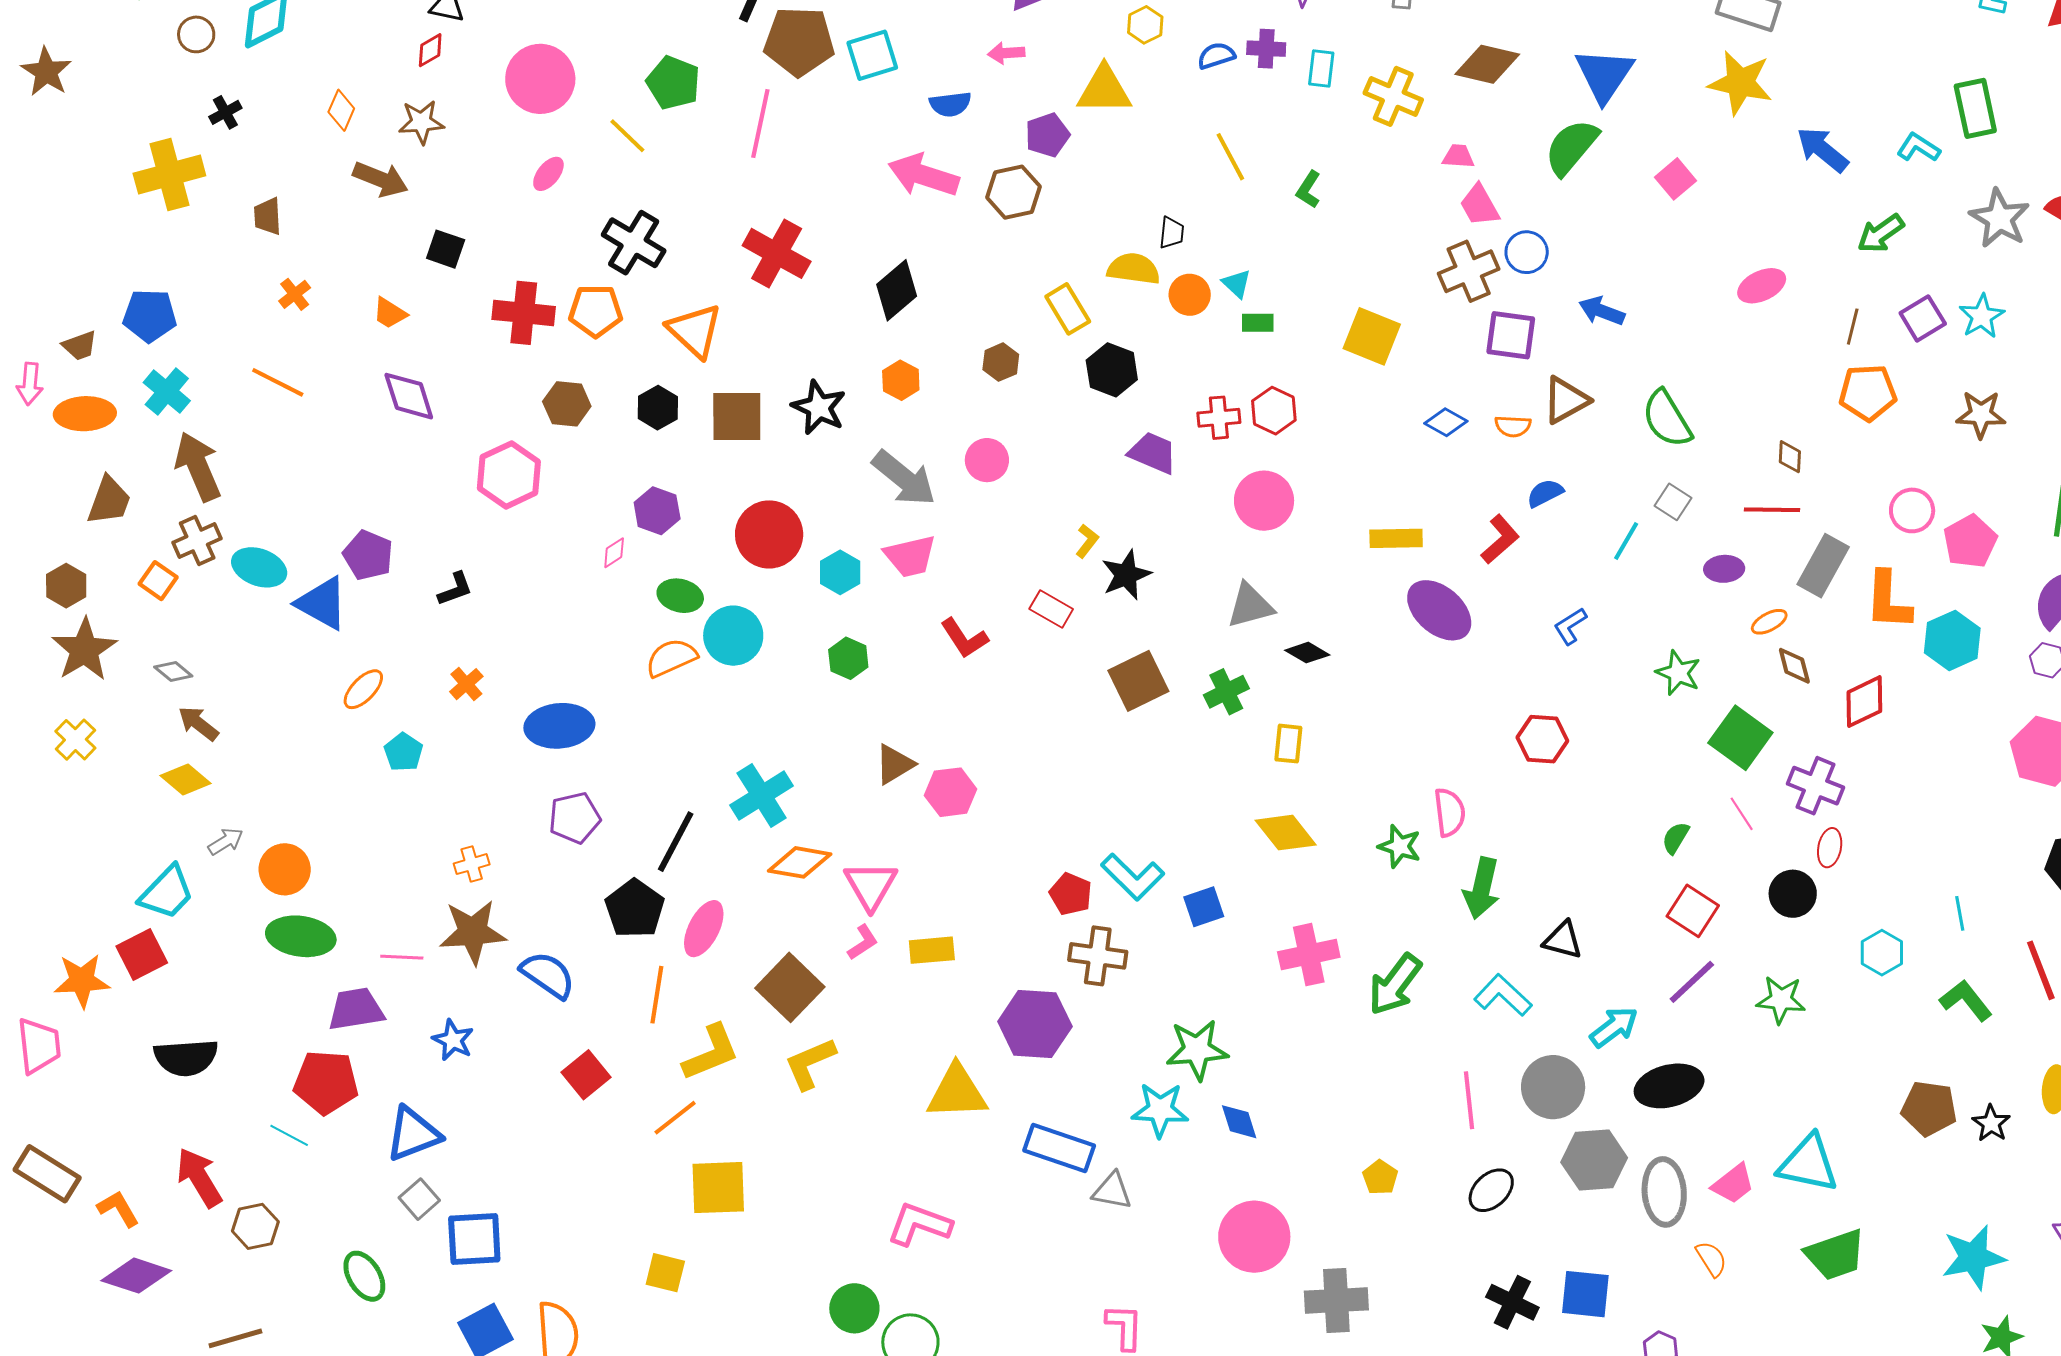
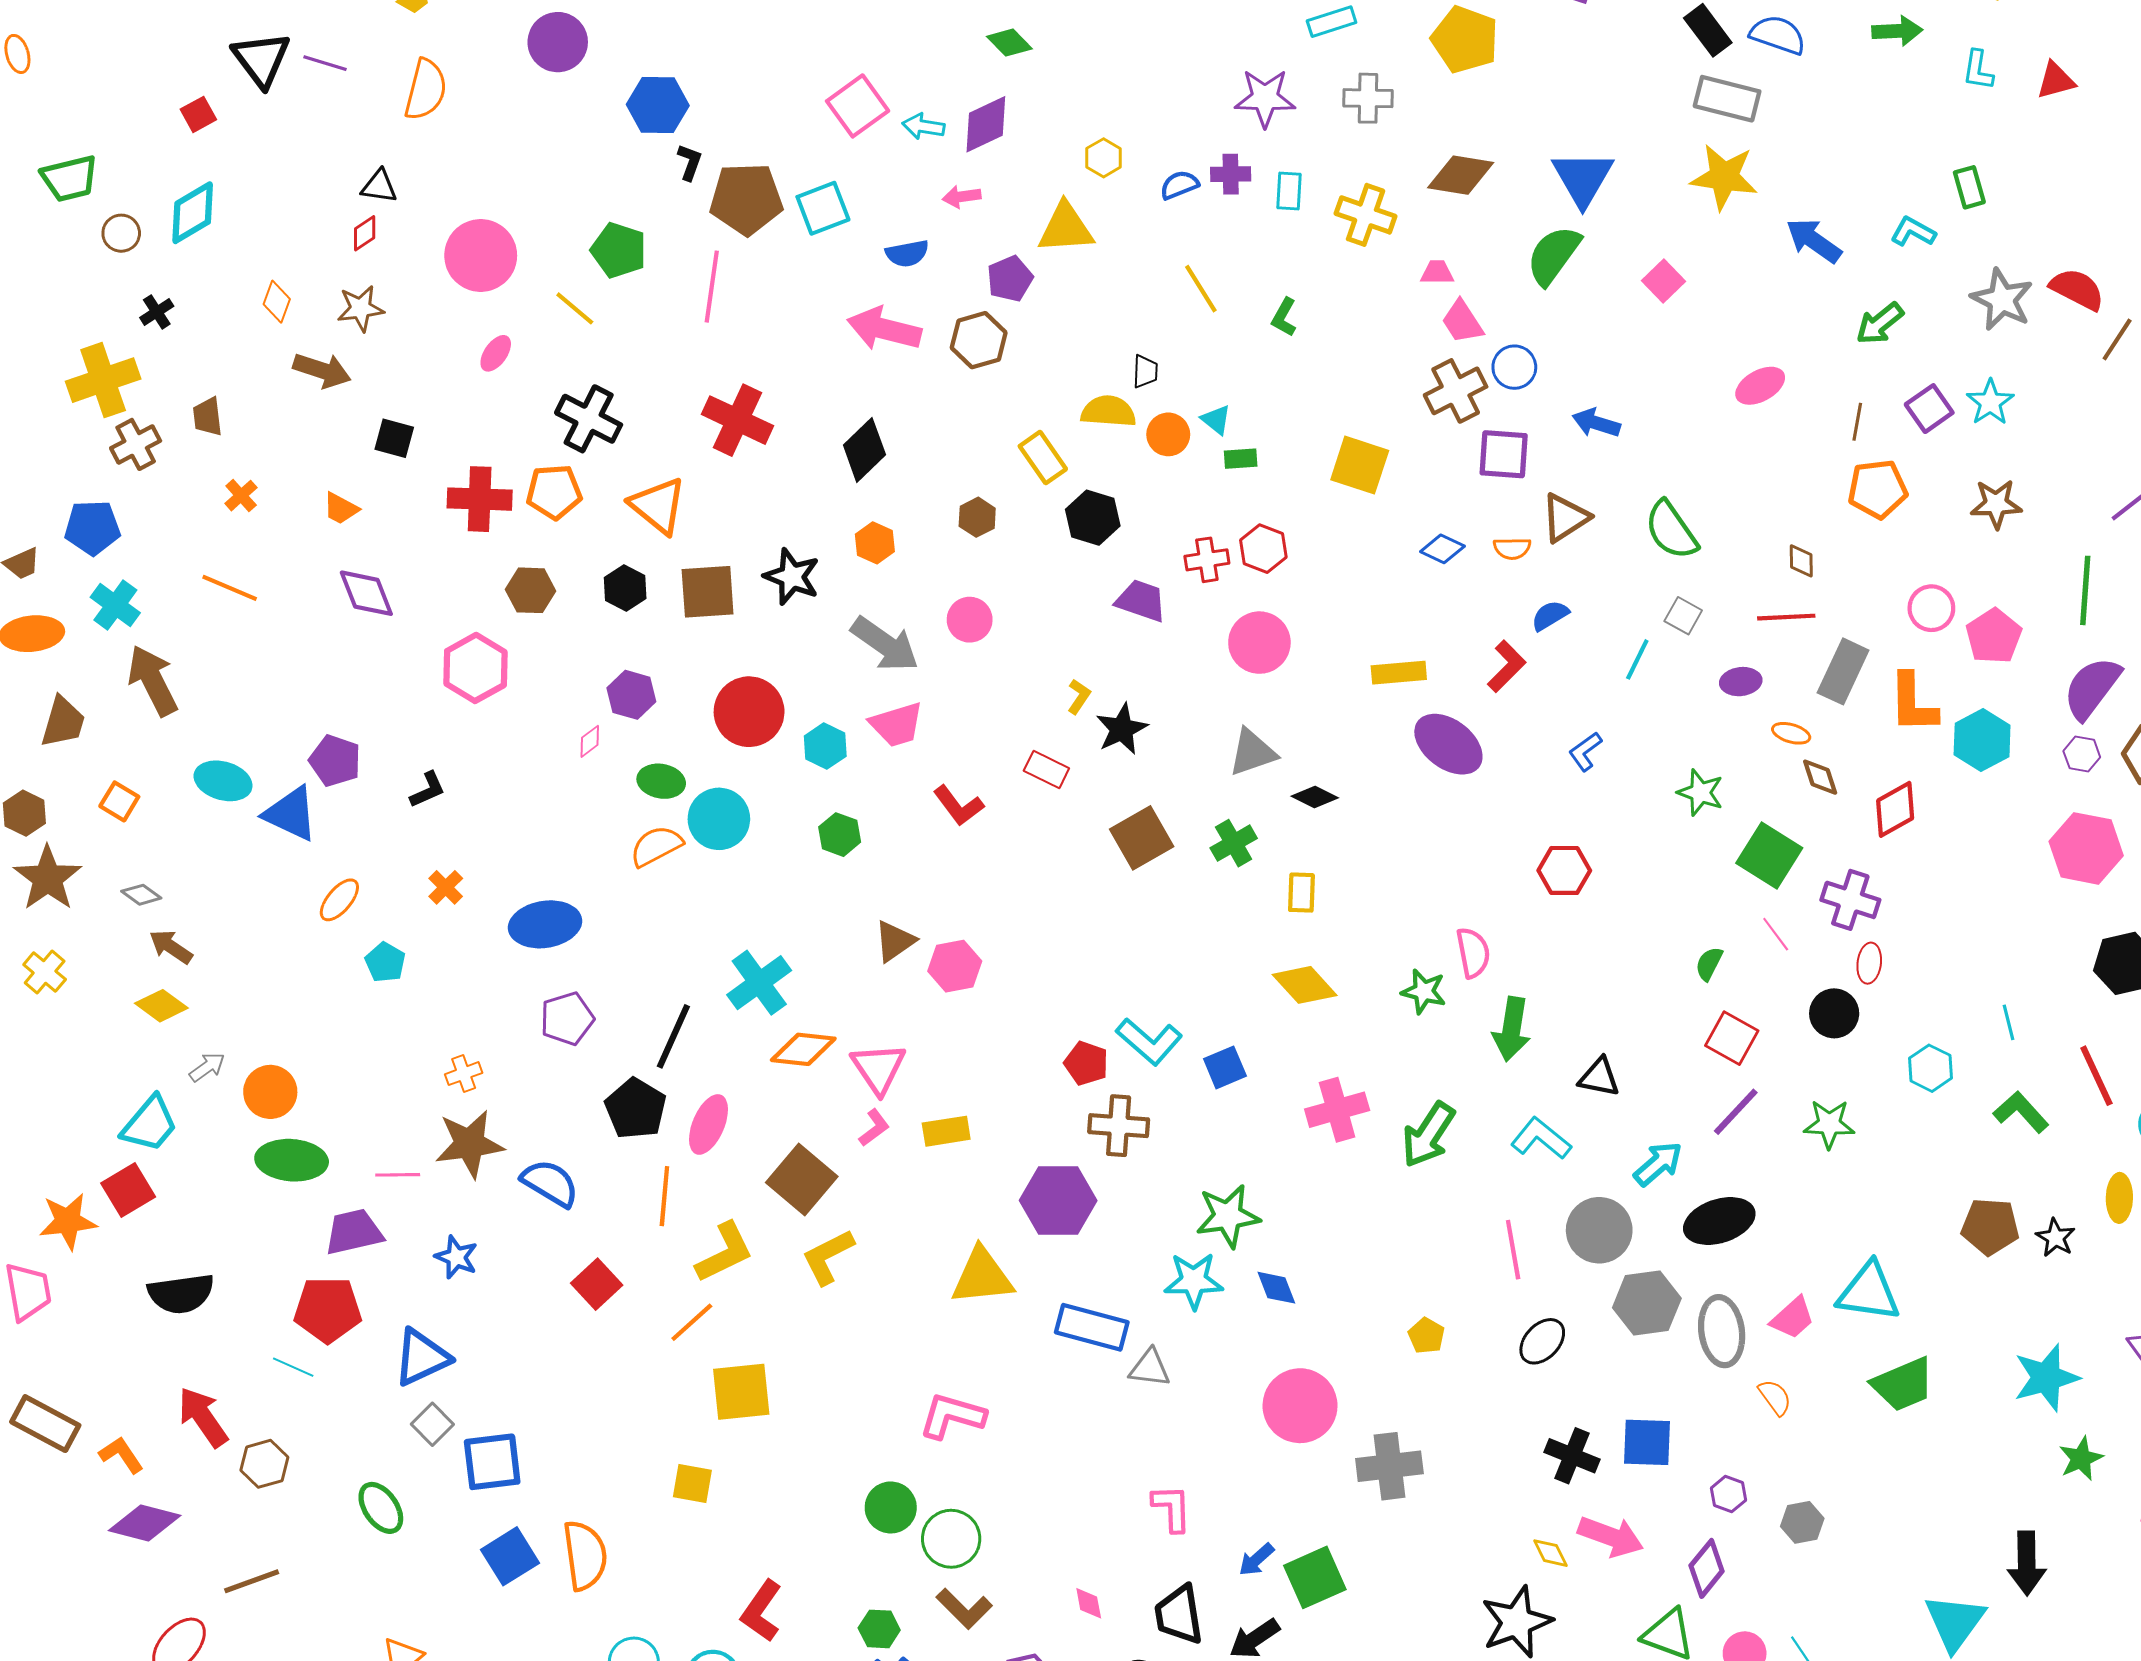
green rectangle: (1975, 108) -> (1969, 187), size x0.7
brown cross: (197, 540) -> (136, 444), moved
orange ellipse: (1769, 622) -> (1791, 733), turned 48

